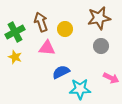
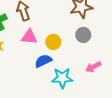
yellow circle: (65, 29) -> (53, 42), moved
pink arrow: (111, 78) -> (93, 67), turned 126

